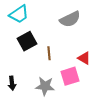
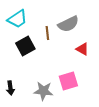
brown line: (49, 53) -> (47, 33), moved
red triangle: (84, 58) -> (82, 49), moved

